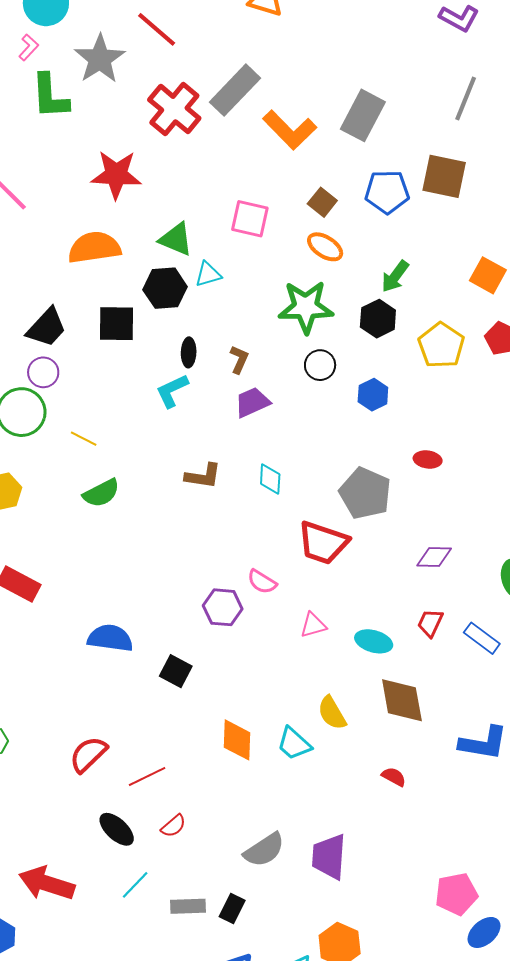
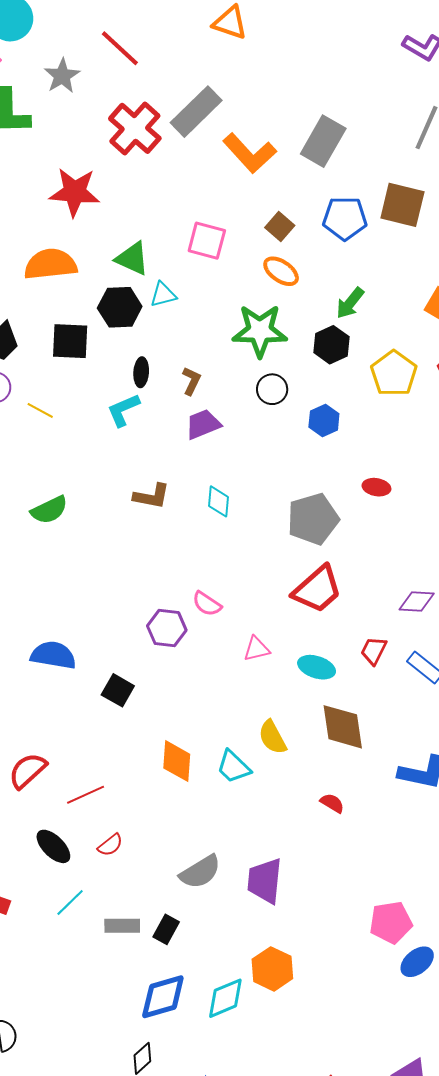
gray star: (100, 59) -> (62, 76), size x0.7
yellow line: (84, 439) -> (40, 410), moved
gray pentagon: (365, 493) -> (313, 519), turned 30
red trapezoid: (323, 543) -> (317, 589), moved, turned -62
purple diamond: (434, 557) -> (417, 602), moved

